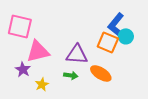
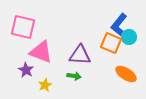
pink triangle: (38, 51) -> (41, 52), turned 35
orange ellipse: (101, 73) -> (126, 74), moved

